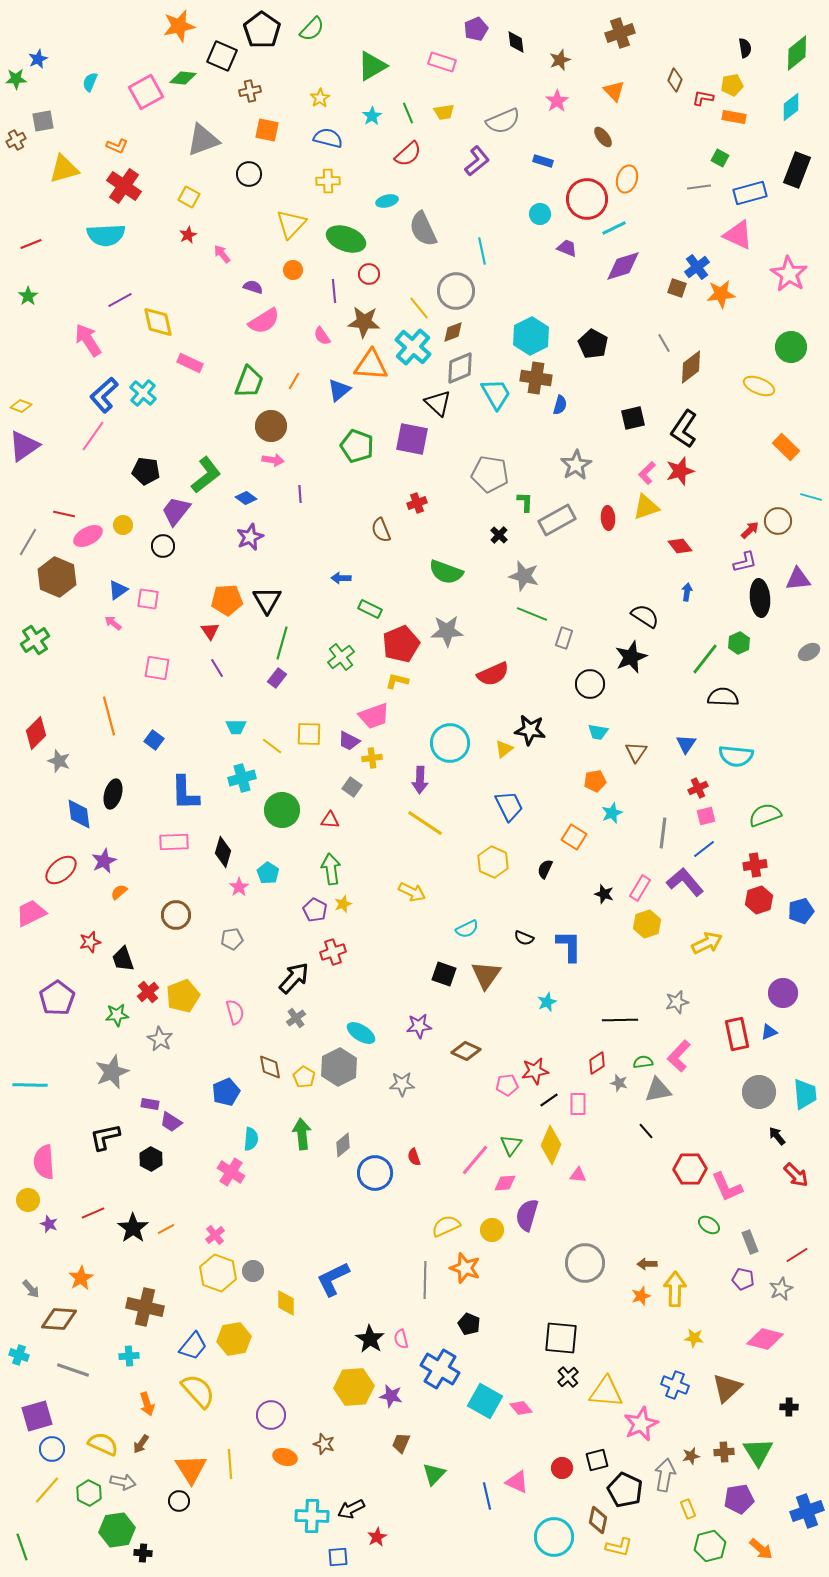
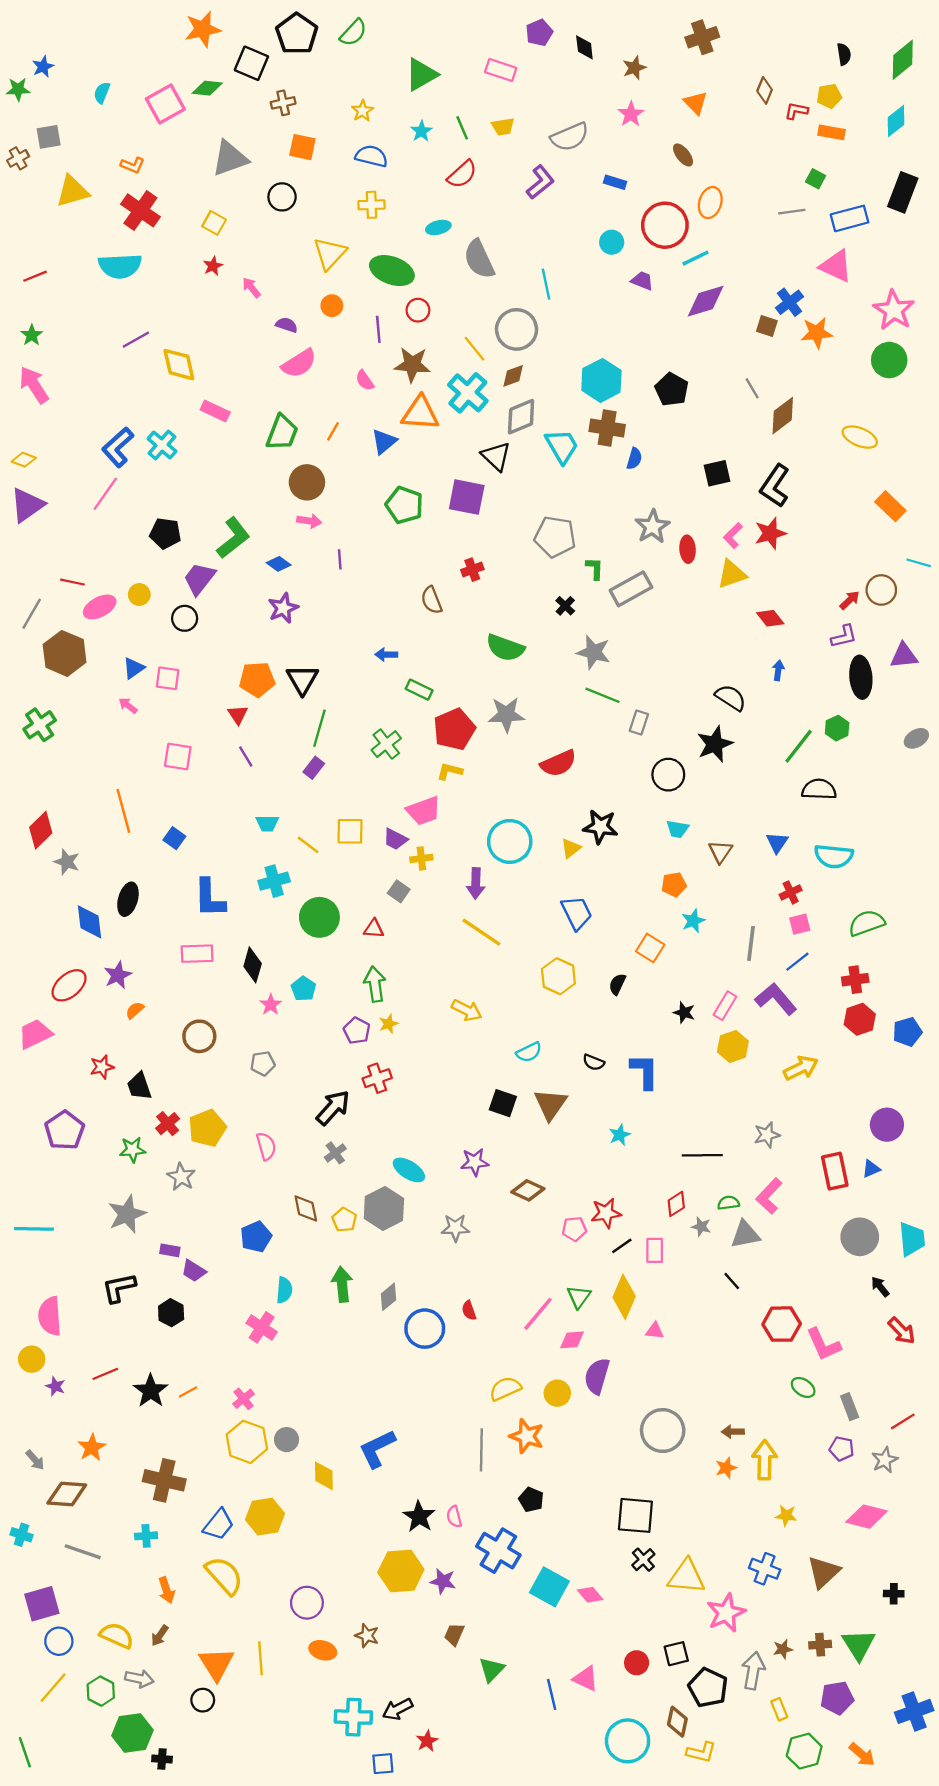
pink arrow: (88, 340) -> (34, 385), moved
green circle: (791, 347) -> (889, 360), moved
red ellipse: (608, 518) -> (688, 549), moved

